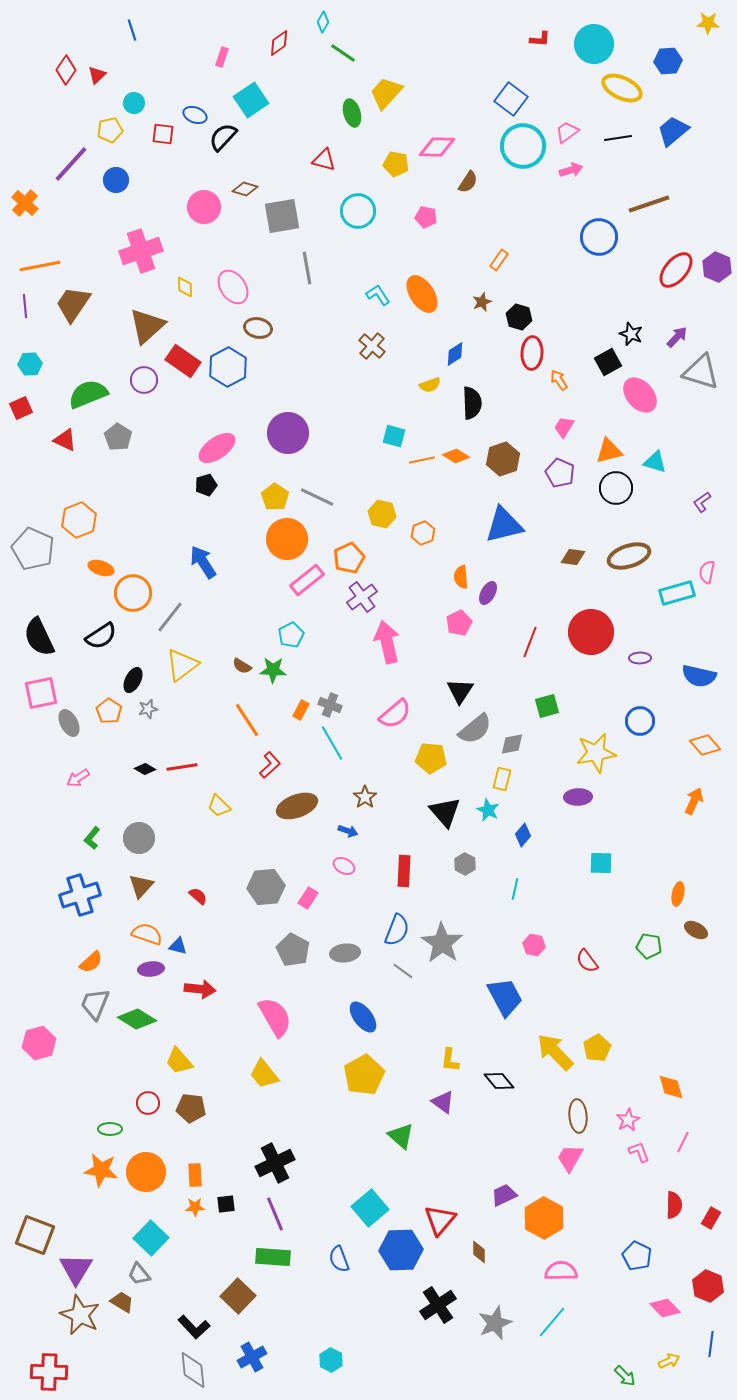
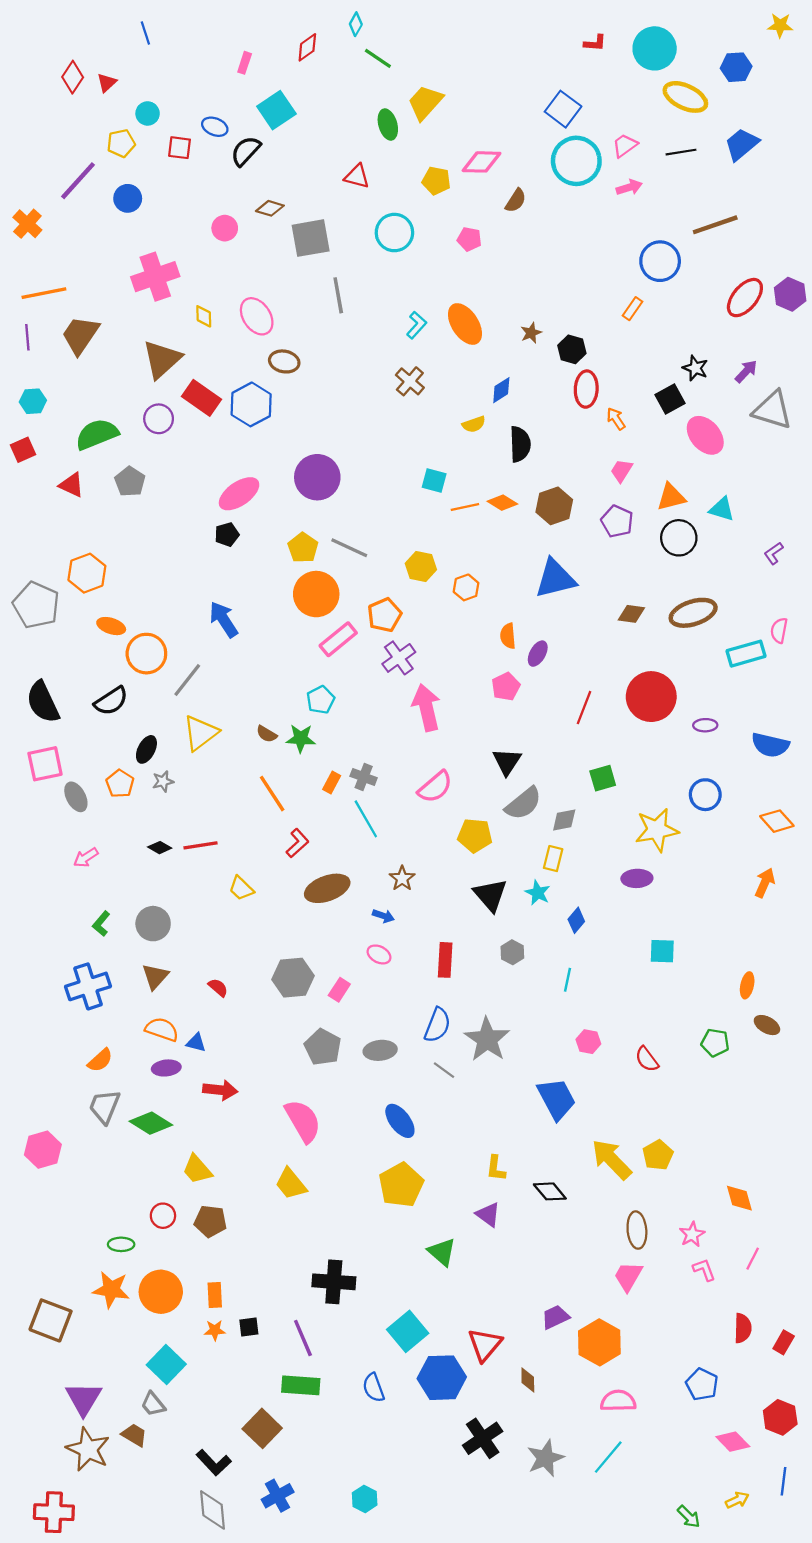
pink circle: (204, 207) -> (225, 228), size x0.7
orange rectangle: (499, 260) -> (633, 309), moved
cyan L-shape: (378, 295) -> (416, 325), turned 75
black cross: (275, 1163) -> (334, 1282), moved, turned 30
brown square: (35, 1235) -> (51, 1320), moved

